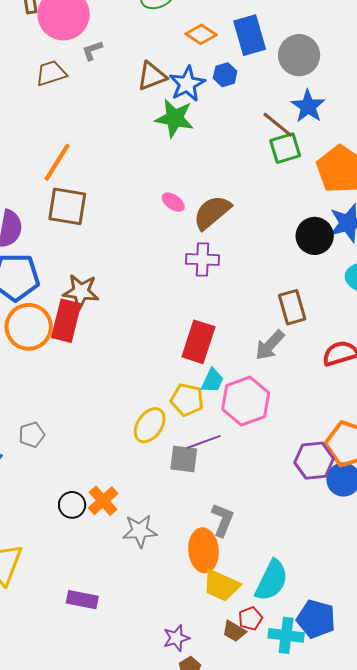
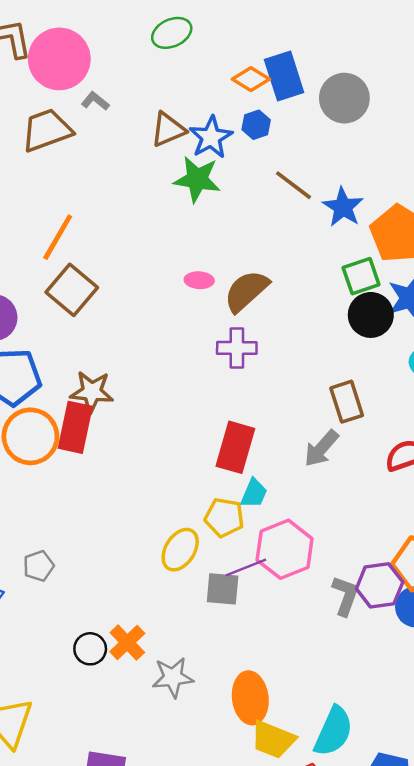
orange diamond: (201, 34) -> (251, 79), moved
gray L-shape: (92, 50) -> (95, 101), turned 60
brown trapezoid: (51, 73) -> (47, 130), size x1.4
blue star: (308, 106) -> (343, 207), moved
brown line: (278, 125) -> (293, 185), moved
green square: (285, 148) -> (361, 276), moved
pink ellipse: (173, 202) -> (199, 280), turned -30
brown square: (67, 206) -> (72, 290), turned 33
pink hexagon: (246, 401) -> (285, 549), moved
gray L-shape: (223, 520) -> (345, 596), moved

